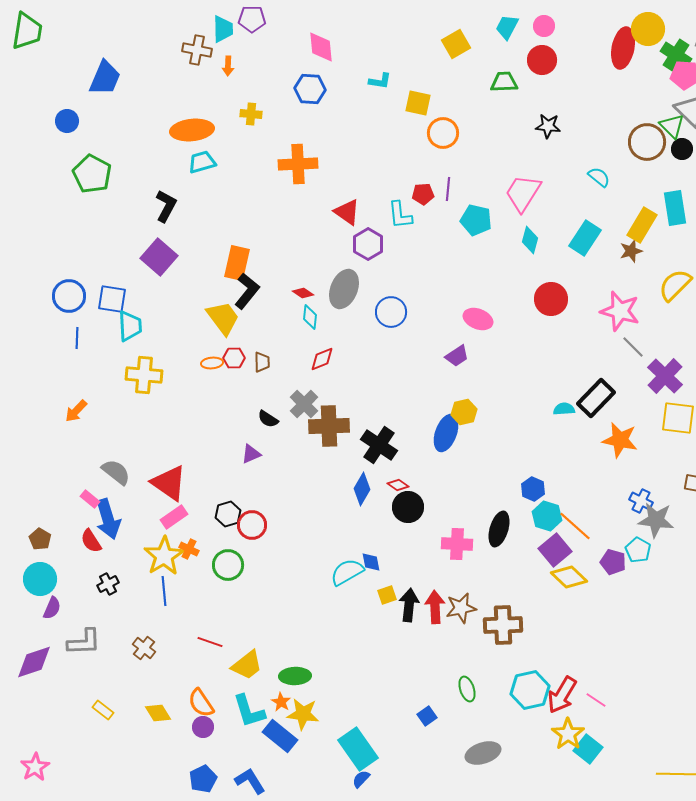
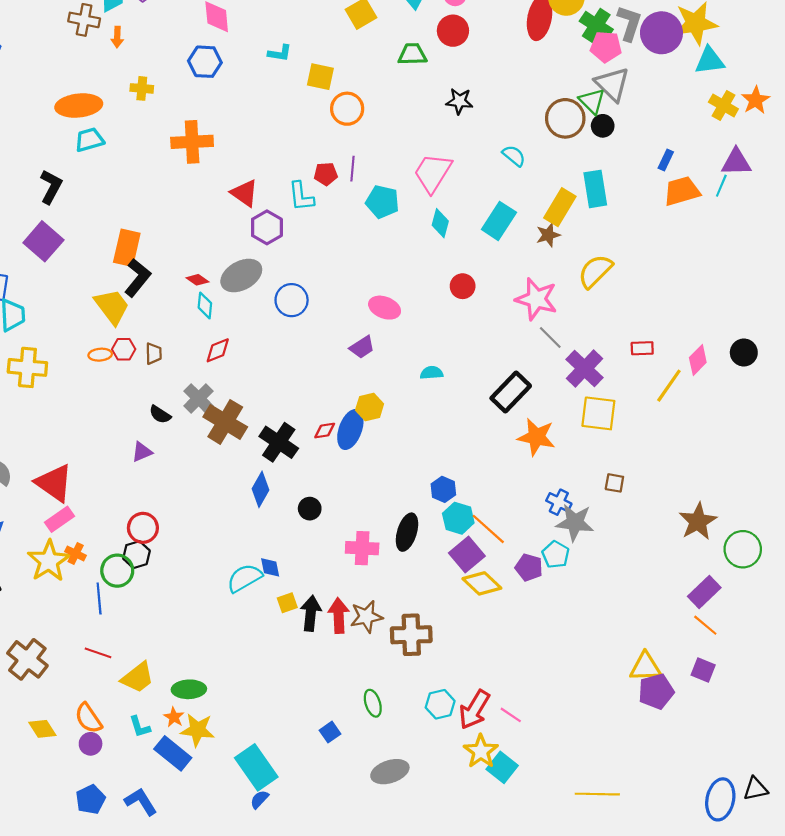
gray ellipse: (344, 289) -> (241, 276), turned 39
red circle: (551, 299) -> (463, 286), size x0.7
cyan semicircle: (564, 409) -> (432, 373), moved
brown cross: (329, 426) -> (225, 422), turned 33
red diamond: (398, 485) -> (325, 431), moved, turned -45
black circle: (408, 507) -> (310, 509), size x0.7
black hexagon: (228, 514) -> (136, 555), moved
blue line: (164, 591) -> (99, 598), moved
brown cross: (144, 648) -> (27, 659), size x1.6
cyan hexagon: (530, 690) -> (440, 704), size x0.7
cyan L-shape: (249, 711) -> (140, 727), size x0.6

